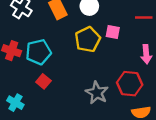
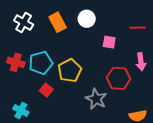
yellow pentagon: (88, 39) -> (70, 70), moved
red hexagon: (130, 84) -> (119, 78), moved

